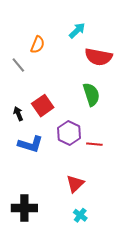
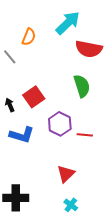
cyan arrow: (77, 30) -> (68, 23), size x1.5

